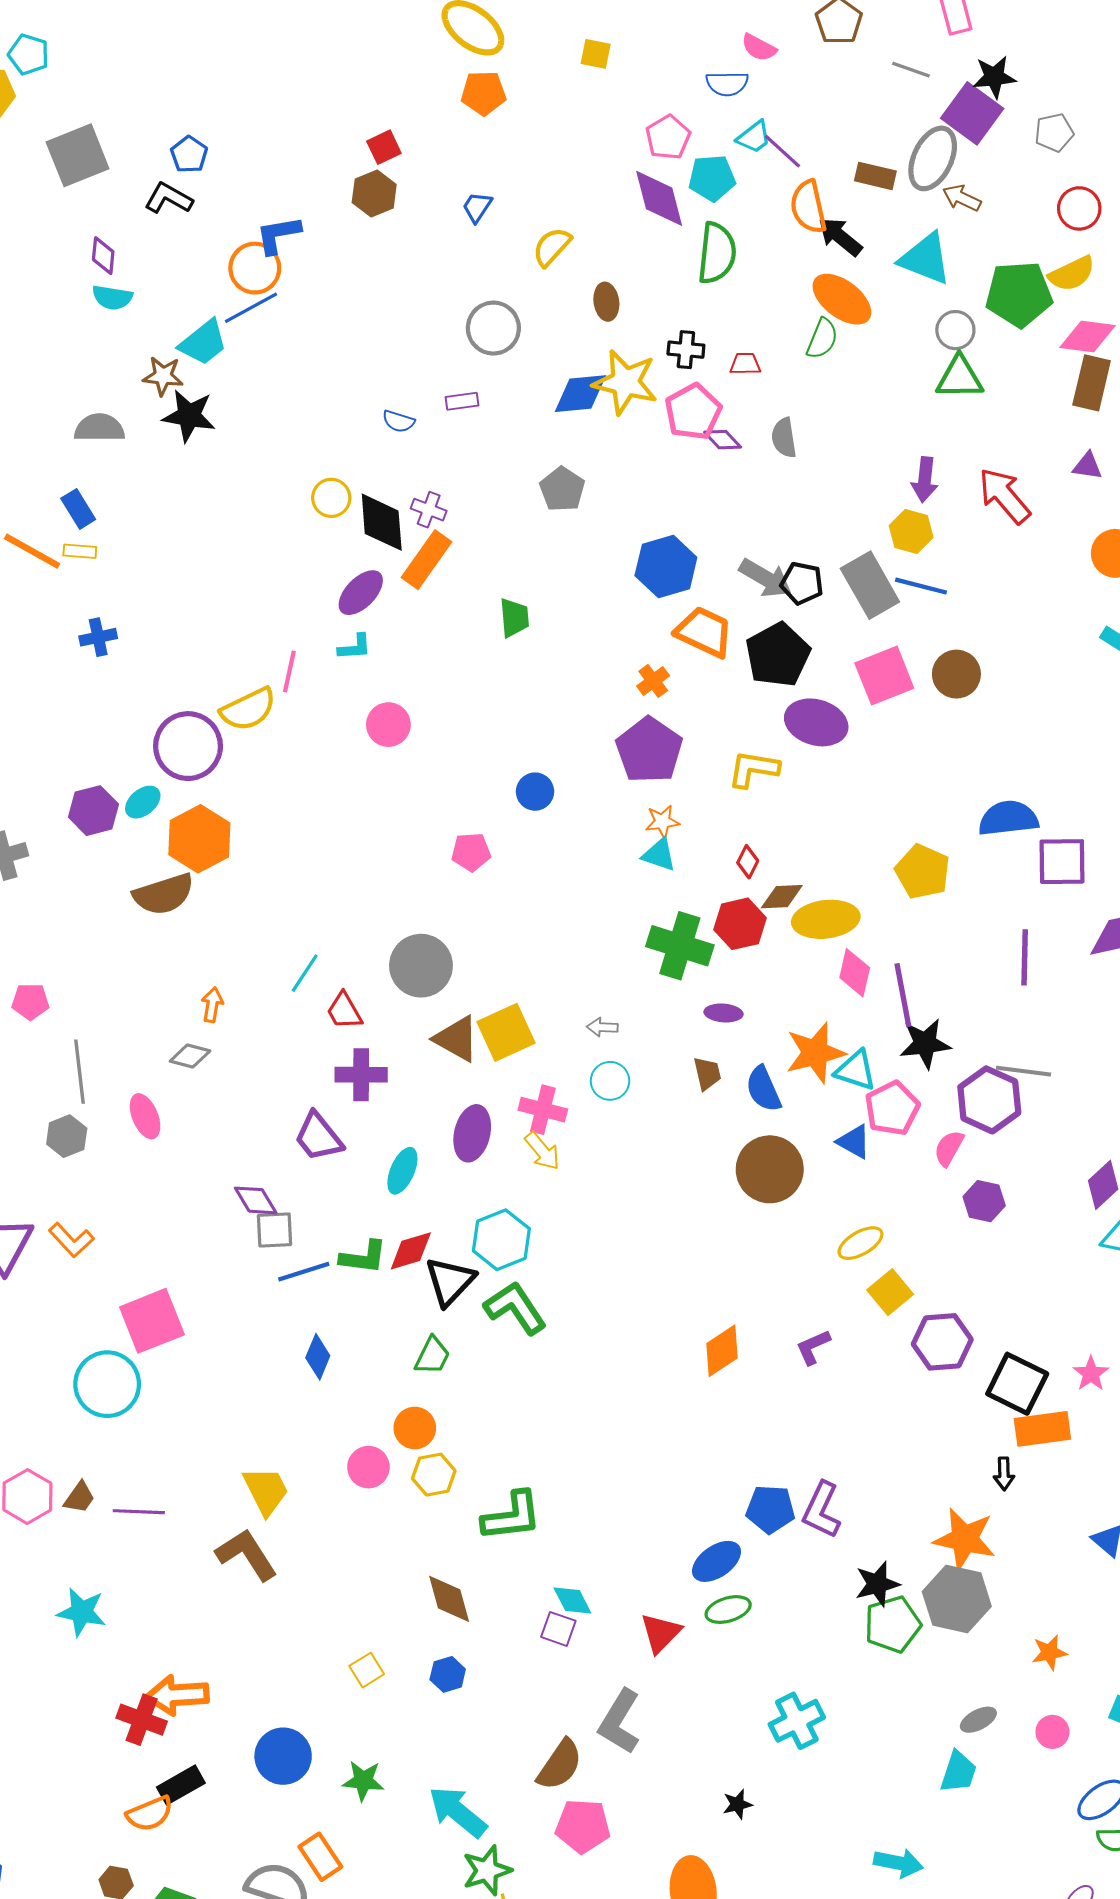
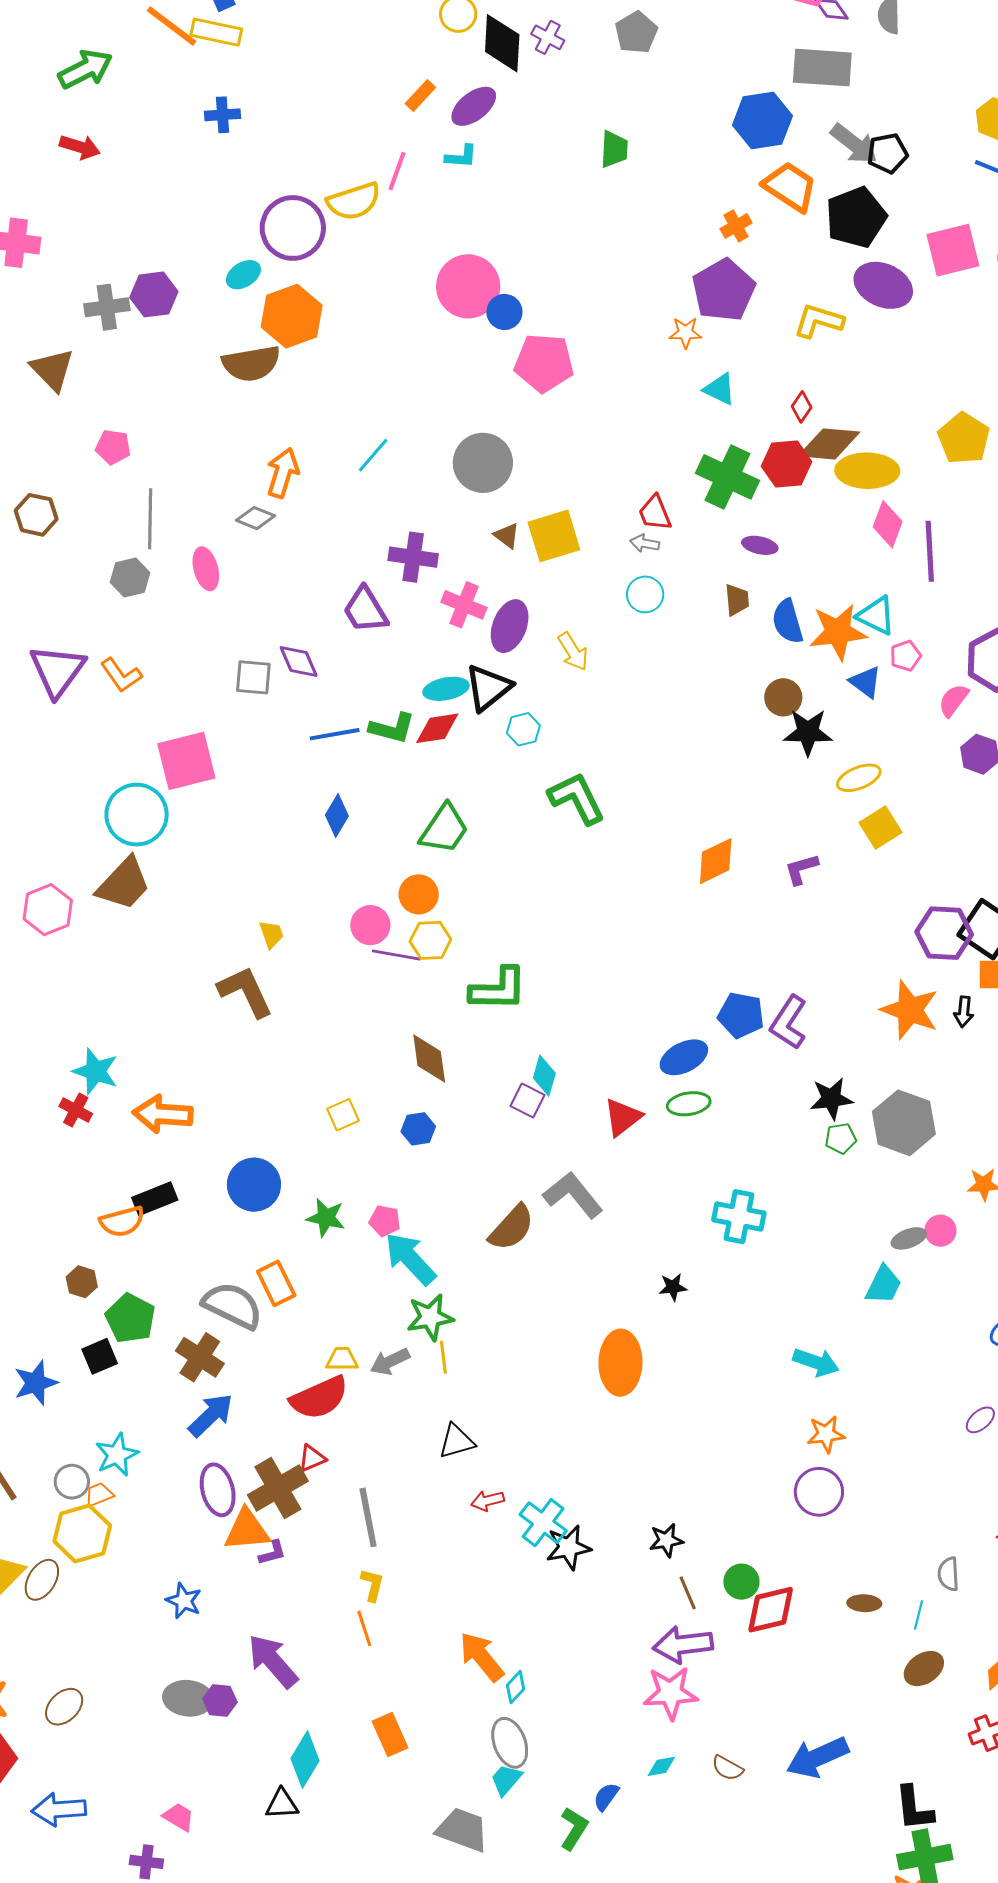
gray pentagon: (562, 489) -> (636, 32), moved
yellow rectangle: (80, 551) -> (216, 32), size x1.6
orange rectangle: (427, 560) -> (420, 96), moved, size x0.6
black pentagon: (802, 583) -> (887, 153), turned -30
gray rectangle: (870, 585) -> (822, 68), moved, turned -64
pink circle: (388, 725) -> (468, 286), moved, size x1.5
blue circle: (535, 792) -> (504, 312), moved
purple hexagon: (93, 811) -> (154, 294), moved
orange star: (662, 822) -> (685, 333), moved
pink pentagon: (471, 852) -> (544, 363), size x1.6
brown diamond: (782, 897) -> (829, 444), size x1.5
orange arrow: (212, 1005) -> (283, 473), size x1.5
red trapezoid: (344, 1011) -> (655, 513), moved
brown triangle: (457, 1039) -> (507, 536), size x0.6
black star: (925, 1044) -> (808, 732), moved
orange star: (815, 1053) -> (838, 632), moved
pink pentagon: (892, 1108) -> (905, 656), size x0.6
pink cross: (543, 1110) -> (464, 605), moved
brown circle: (770, 1169) -> (783, 697), size x0.6
cyan ellipse: (402, 1171) -> (446, 689), moved, turned 48
gray square: (275, 1230) -> (253, 677), moved
cyan hexagon: (501, 1240) -> (523, 729), size x0.6
black triangle: (450, 1281) -> (488, 688), moved
green L-shape: (515, 1308) -> (577, 798), moved
purple hexagon: (942, 1342) -> (944, 933), moved
green trapezoid: (432, 1356) -> (444, 829), size x1.4
yellow trapezoid: (266, 1491) -> (271, 934), size x0.6
brown trapezoid: (79, 1497) -> (124, 884), moved, size x1.8
purple line: (139, 1512) -> (396, 955), moved
orange star: (965, 1539) -> (910, 1010), moved
cyan diamond: (572, 1600) -> (544, 1076), turned 36
cyan star: (82, 1612) -> (96, 1071), moved
green pentagon: (893, 1624) -> (841, 1138), size x0.6
red cross: (142, 1720) -> (76, 1110), moved, size x0.7
cyan cross: (797, 1721) -> (739, 1217), turned 30
gray L-shape: (620, 1722) -> (573, 1195), turned 102
pink circle: (1052, 1732) -> (940, 1231), moved
pink pentagon: (583, 1826) -> (385, 1221), moved, size x0.6

